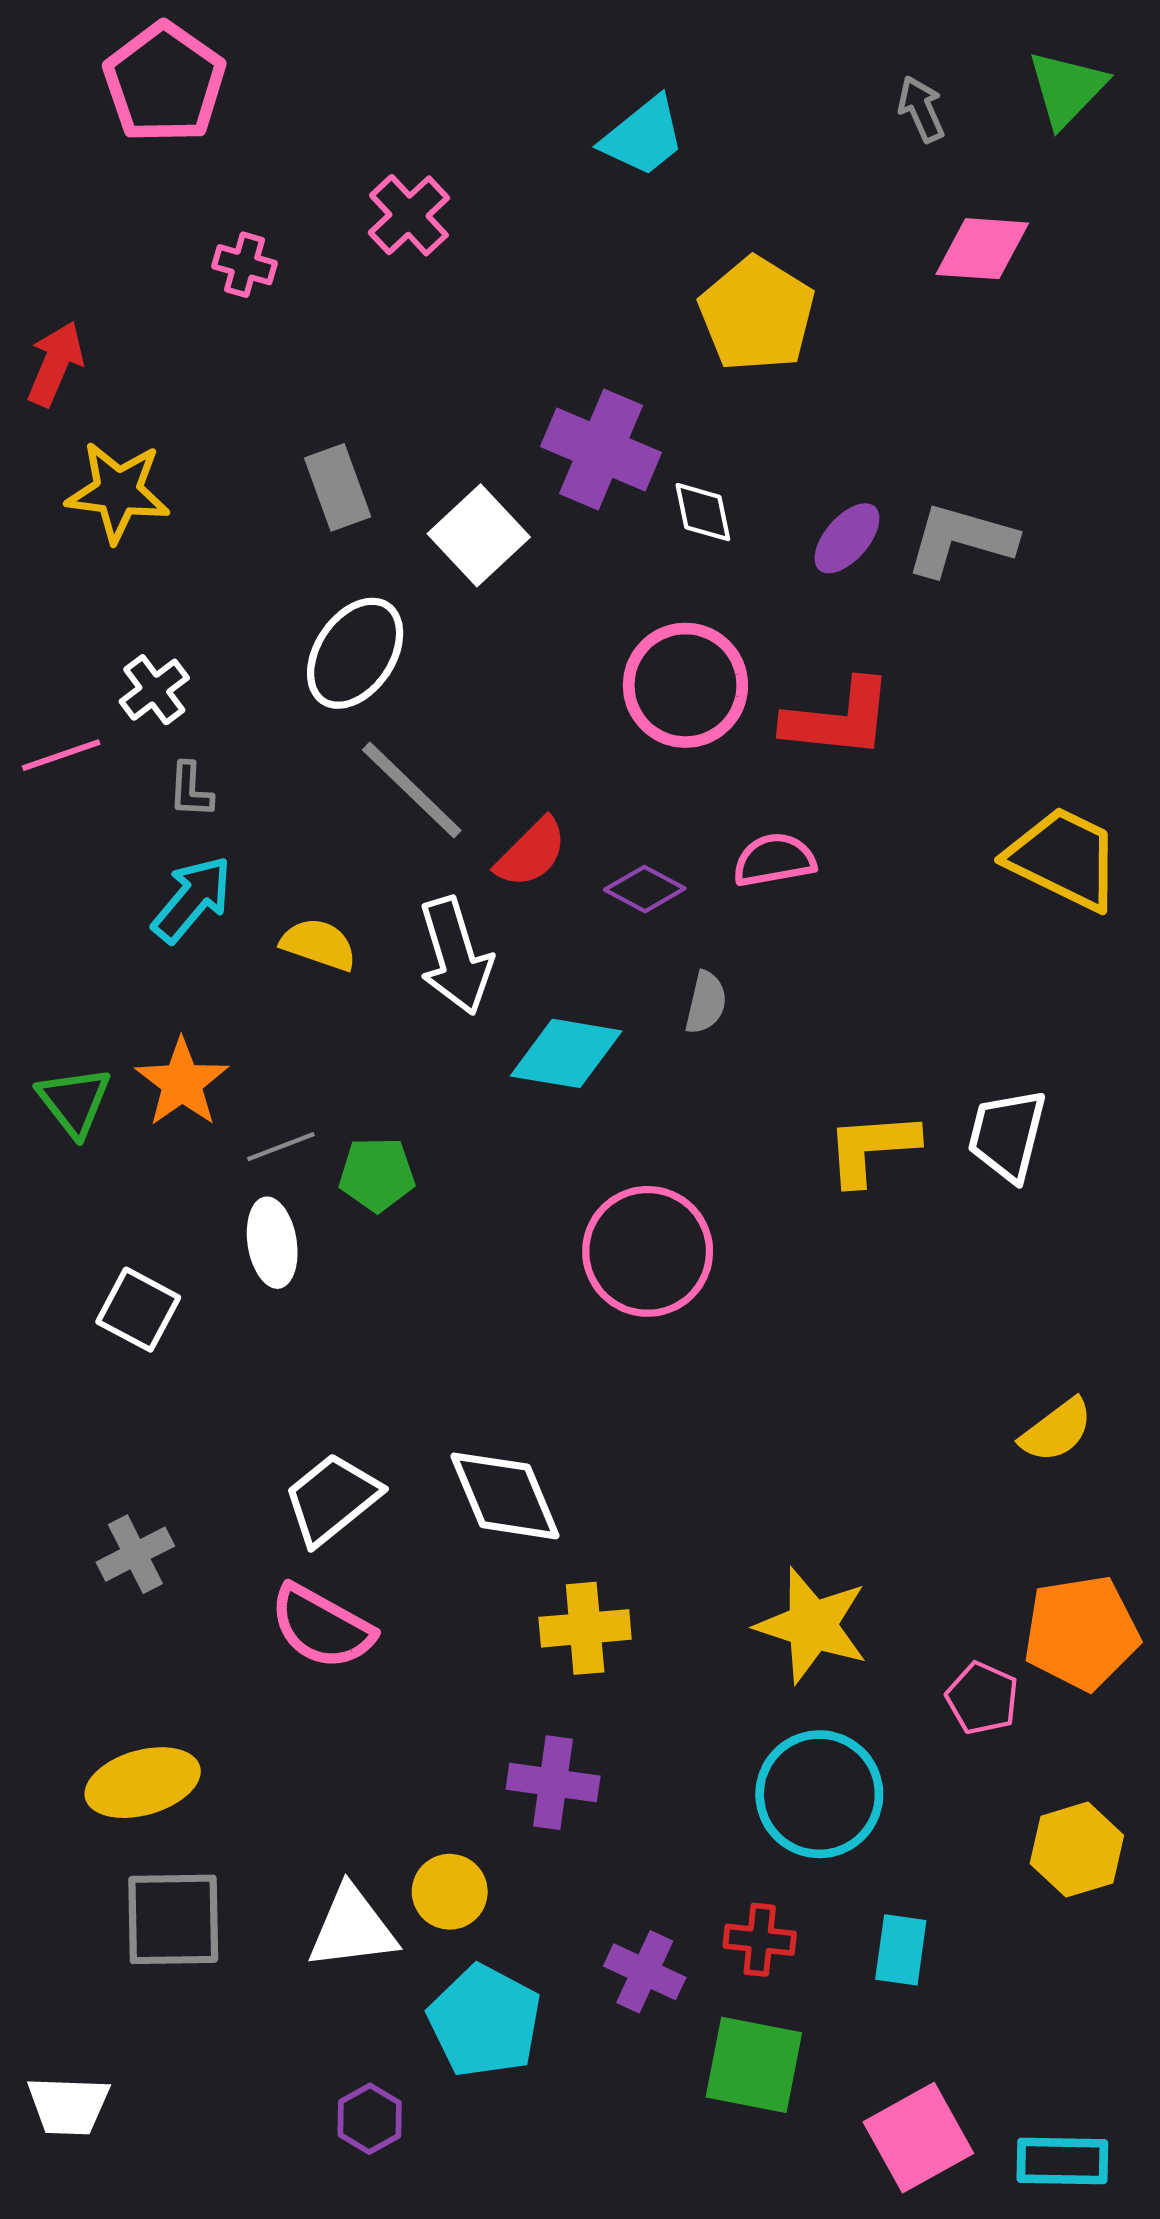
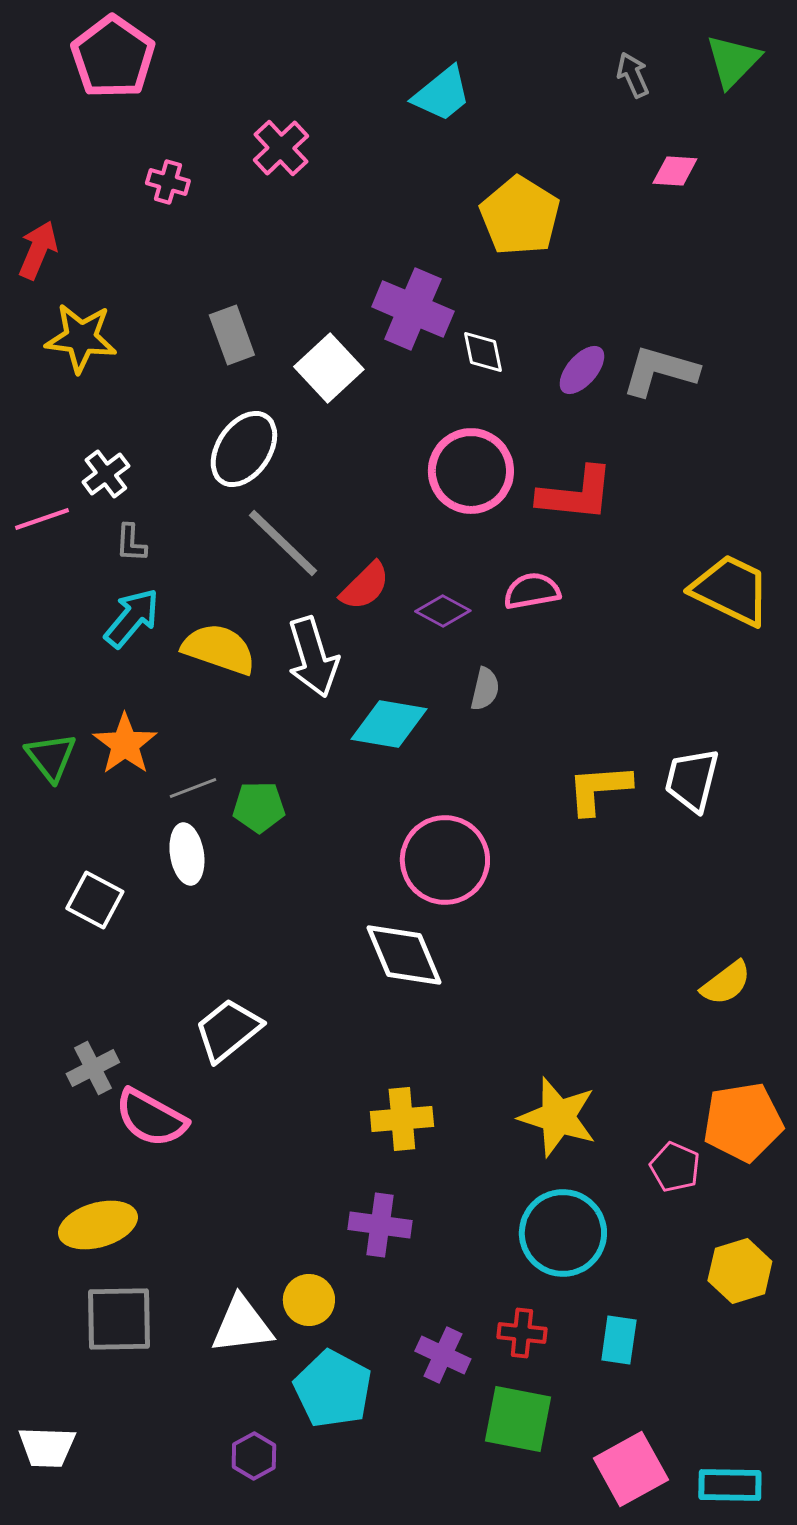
pink diamond: (982, 249) -> (675, 171), size x0.7
yellow semicircle: (319, 944) -> (219, 649), size x1.4
white diamond: (505, 1496) -> (404, 955), moved
pink semicircle: (322, 1627) -> (151, 1118), moved

